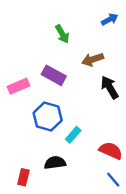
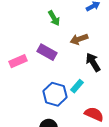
blue hexagon: (48, 117) -> (55, 94), moved
cyan rectangle: (73, 135) -> (77, 86), moved

